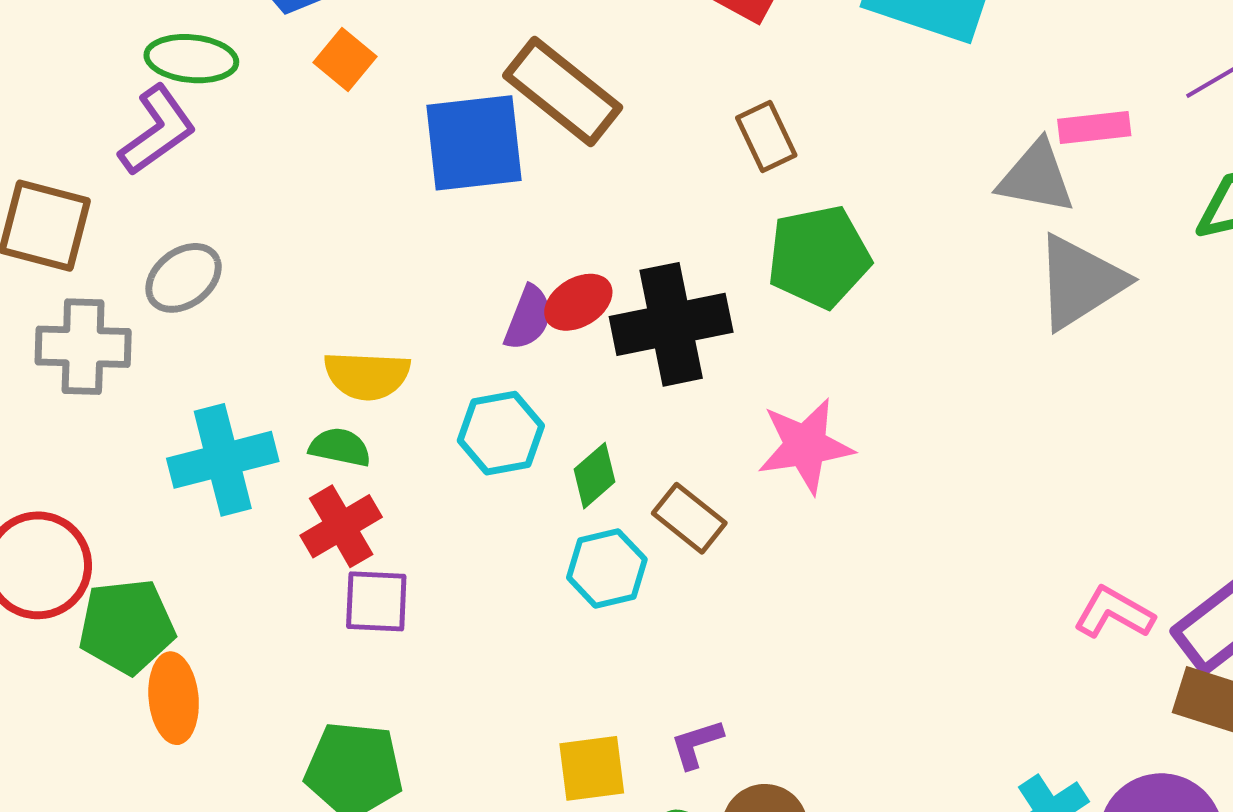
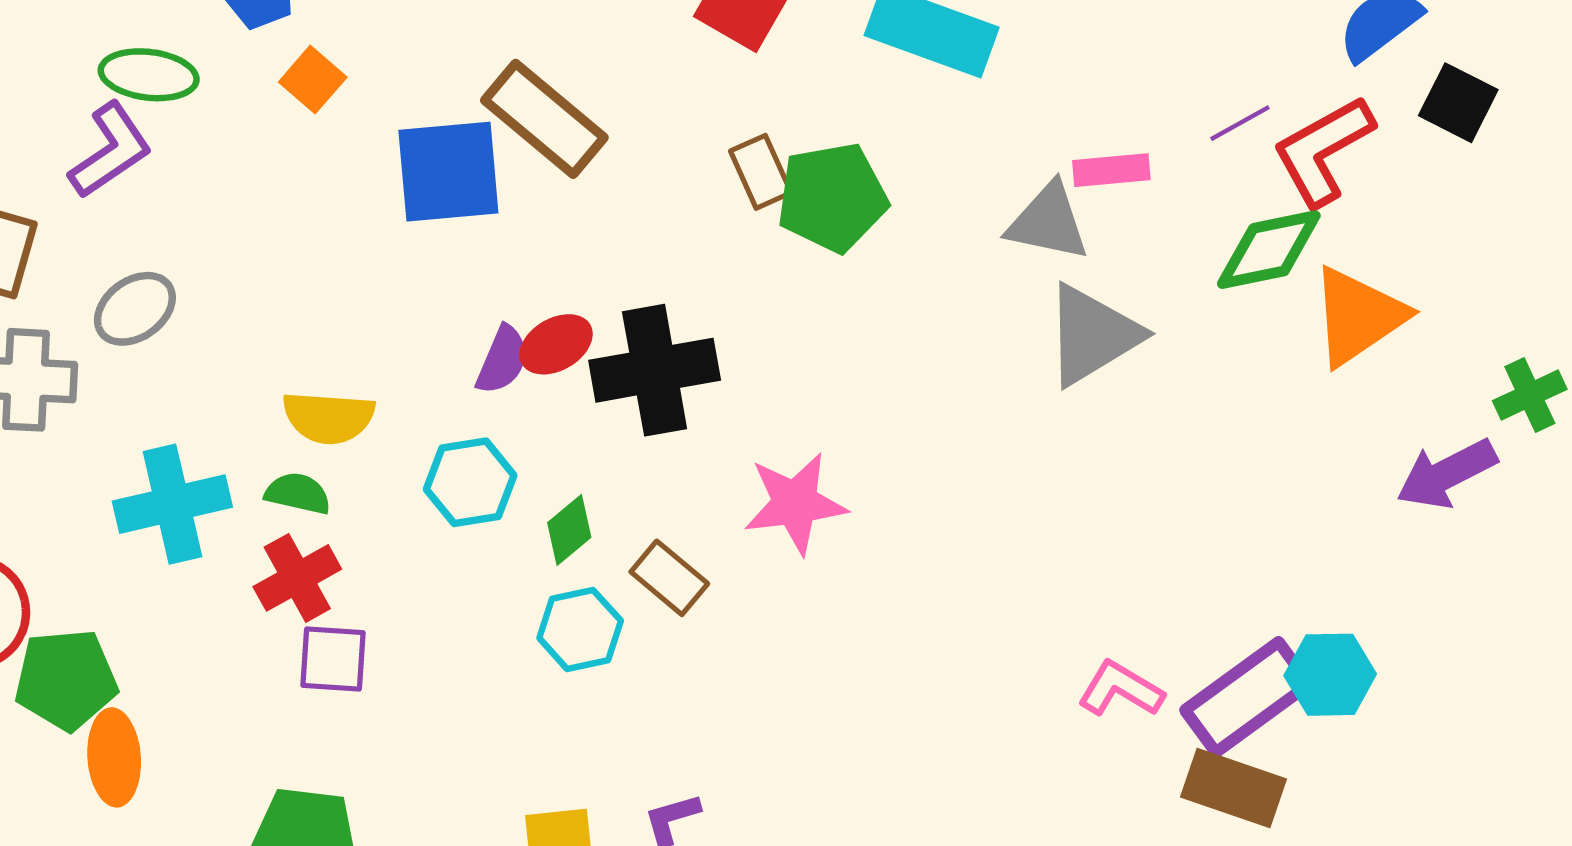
green pentagon: (819, 257) -> (832, 197), moved

